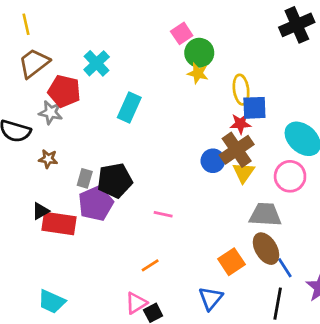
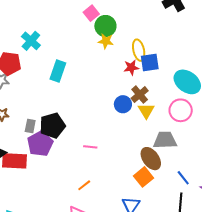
red star: (240, 124) -> (131, 67), moved
brown cross: (237, 150) -> (140, 95), size x0.7
brown ellipse: (266, 249) -> (151, 159), moved

